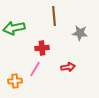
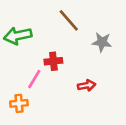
brown line: (54, 16) -> (69, 20), turned -36
pink line: (35, 69) -> (34, 79), moved

